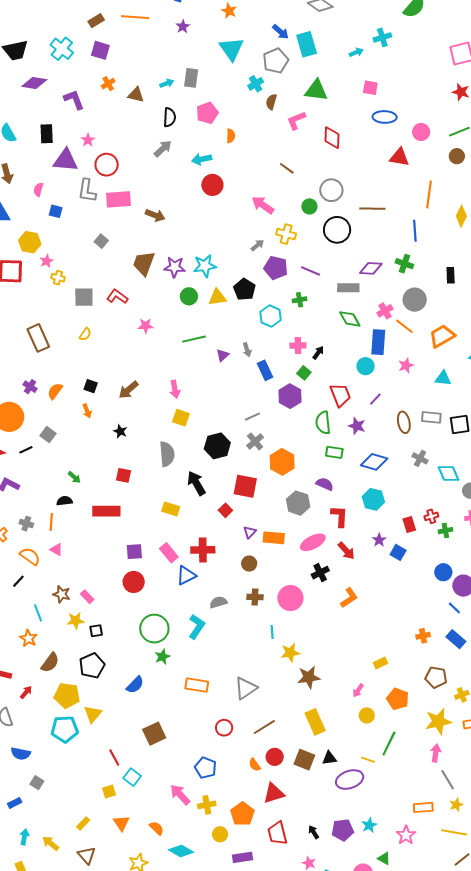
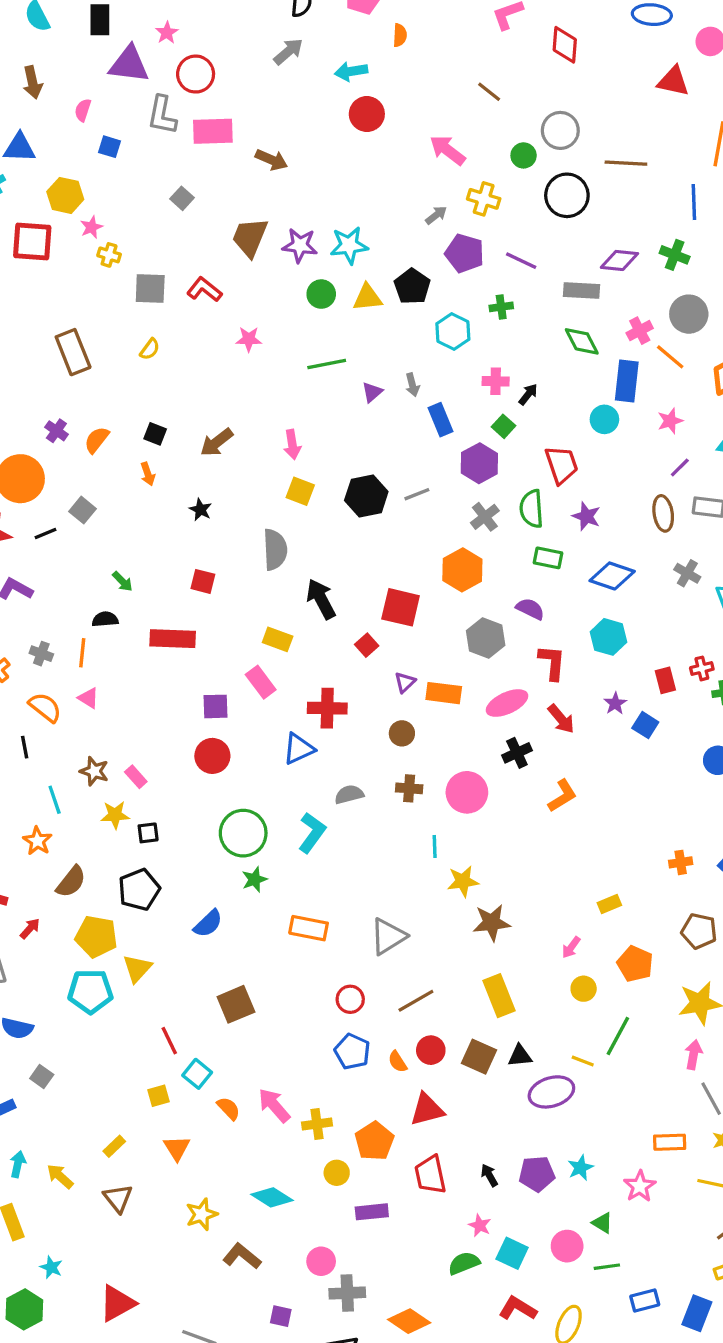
purple line: (375, 399) -> (680, 467), moved
gray cross: (255, 441) -> (485, 517), moved
black hexagon: (217, 446) -> (366, 496), moved
pink rectangle: (169, 553) -> (261, 682), moved
black line: (18, 581) -> (25, 747), turned -56
blue pentagon: (205, 768) -> (352, 1052), moved
orange semicircle: (157, 828) -> (229, 1108), moved

